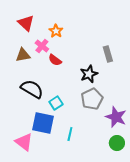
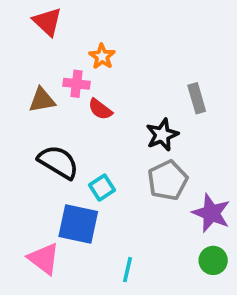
red triangle: (26, 23) -> (47, 22), moved
pink cross: (42, 46) -> (77, 84), turned -32
cyan line: (70, 134) -> (128, 270), moved

